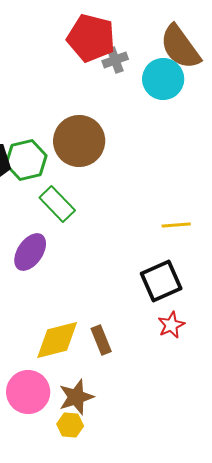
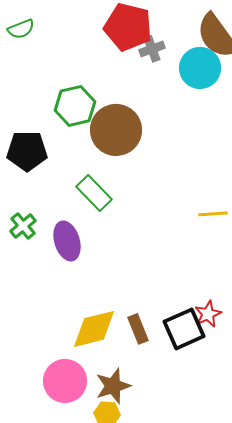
green hexagon: (26, 160) -> (75, 106), moved
purple ellipse: (30, 252) -> (67, 241), turned -51
black square: (161, 281) -> (184, 329), moved

